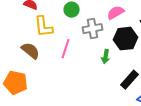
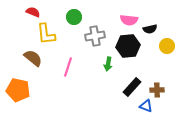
pink semicircle: (116, 13) -> (129, 20), moved, turned -144
pink line: (66, 49) -> (68, 67), moved

